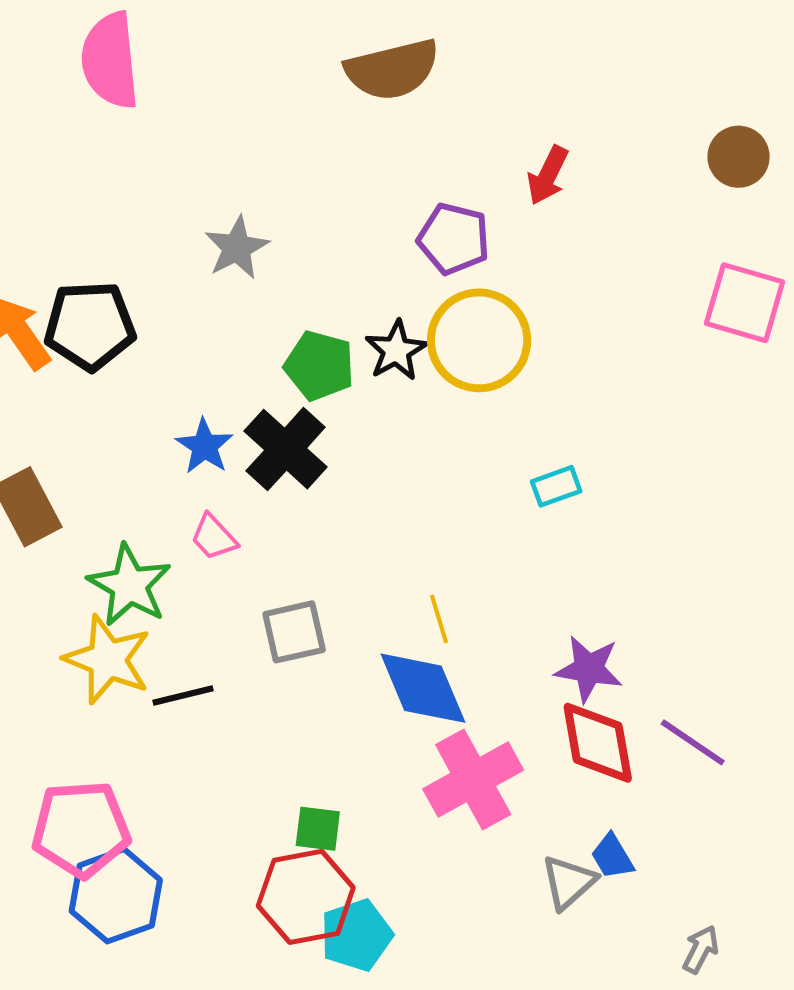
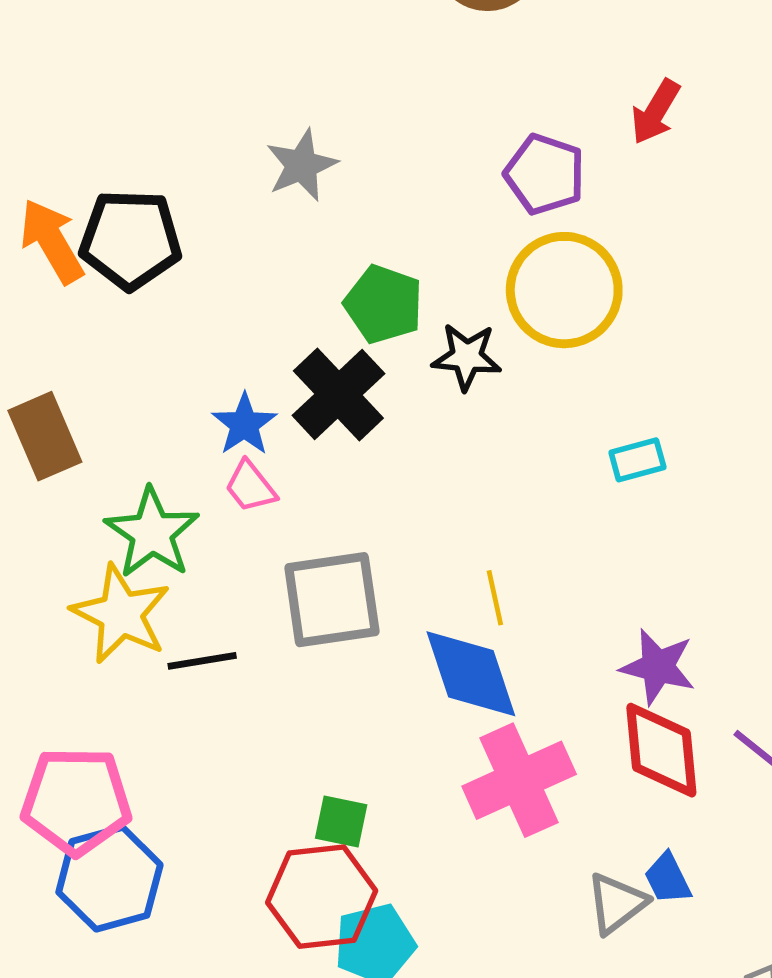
black star: (396, 351) -> (467, 357), moved, turned 30
blue star: (205, 446) -> (244, 424), moved
gray square: (294, 632) -> (332, 600), size x1.4

